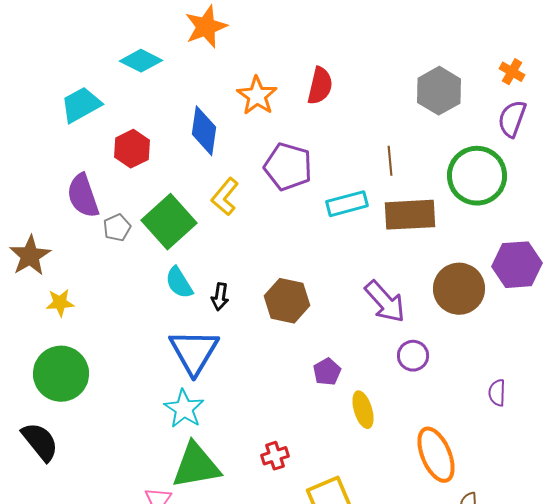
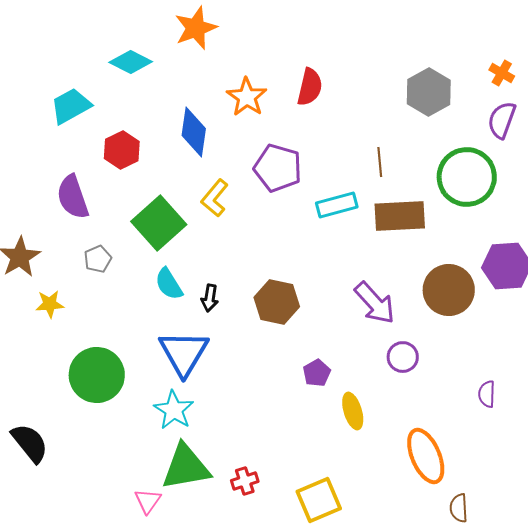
gray pentagon: (117, 228) -> (98, 259), moved
green circle: (61, 374) -> (97, 375), moved
red cross: (275, 456) -> (245, 481), moved

